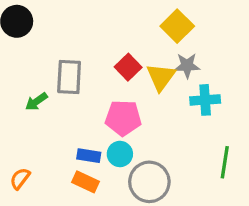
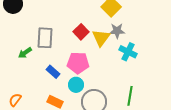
cyan cross: (205, 100) -> (128, 52), turned 30
blue rectangle: (89, 156) -> (53, 72), moved, turned 32
green line: (225, 162) -> (130, 96), moved

